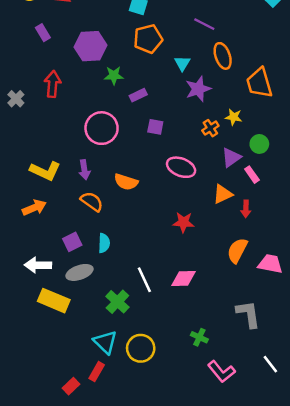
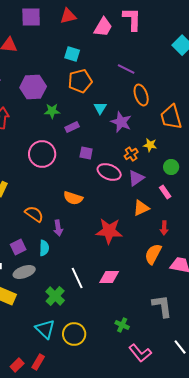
cyan triangle: (182, 63) -> (100, 108), moved
purple star: (198, 89) -> (121, 122), turned -30
purple triangle: (231, 157) -> (136, 178), moved
pink ellipse: (181, 167) -> (109, 172), moved
purple arrow: (84, 170) -> (58, 228), moved
orange semicircle: (126, 182) -> (73, 198), moved
red arrow: (246, 209) -> (164, 228), moved
red star: (183, 222) -> (109, 231), size x1.5
red rectangle: (97, 372) -> (38, 362), moved

